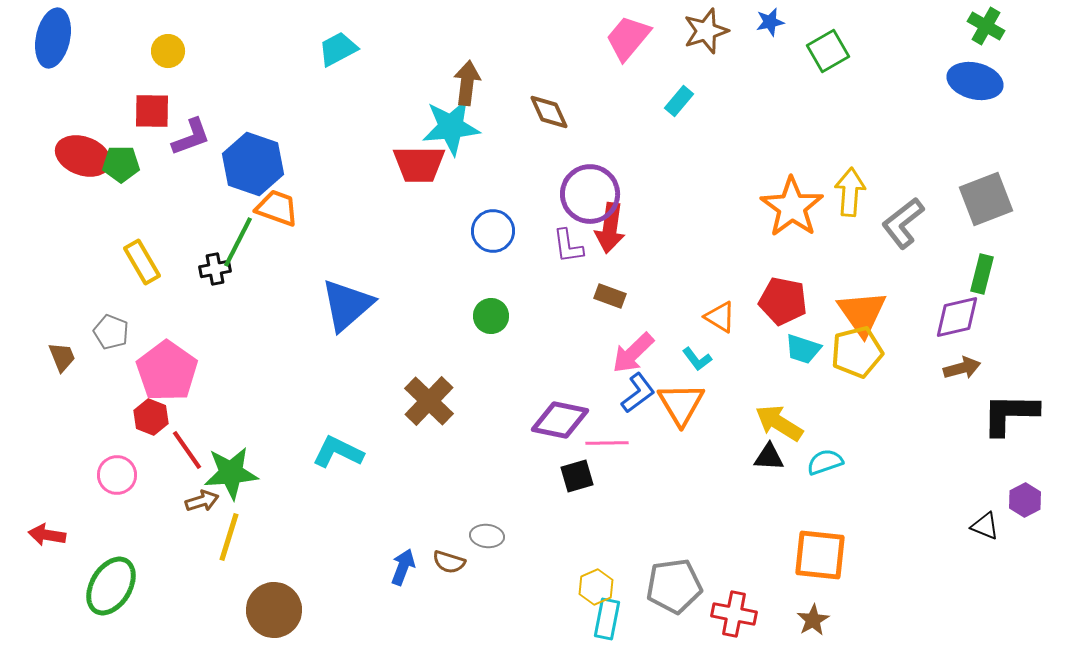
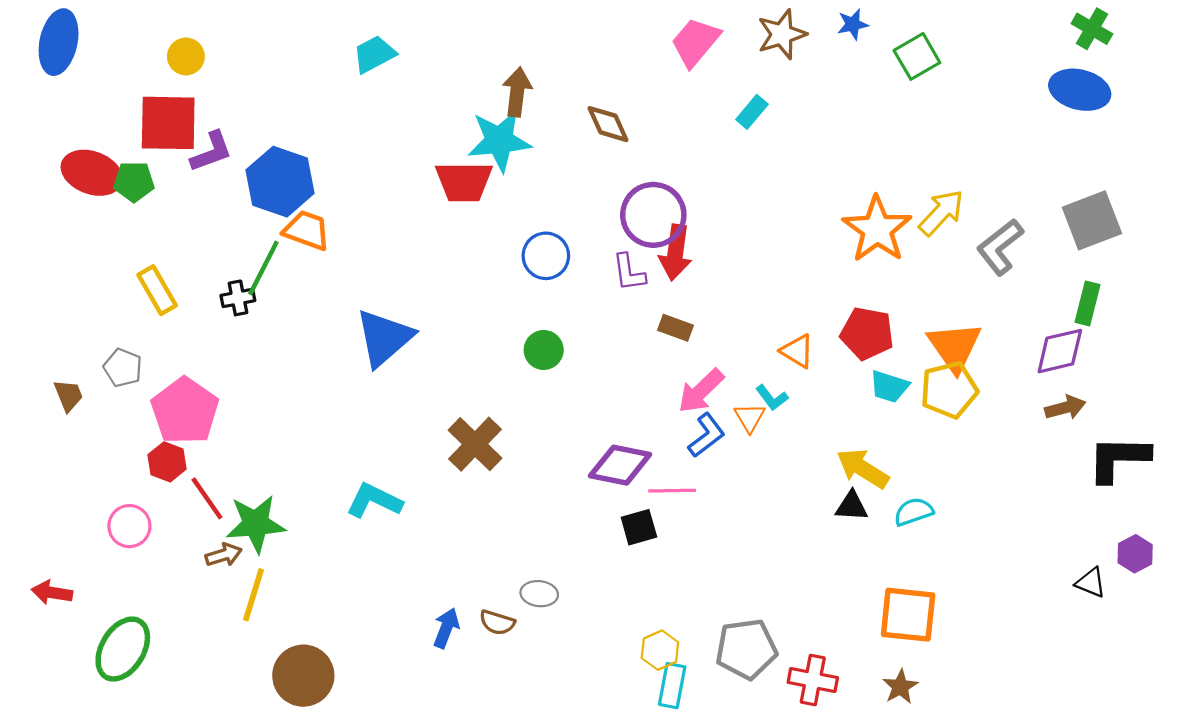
red square: (152, 111) -> (168, 123), size x1.5
yellow arrow: (850, 192) -> (941, 213), turned 39
orange triangle: (681, 404) -> (750, 418), moved, size x0.6

